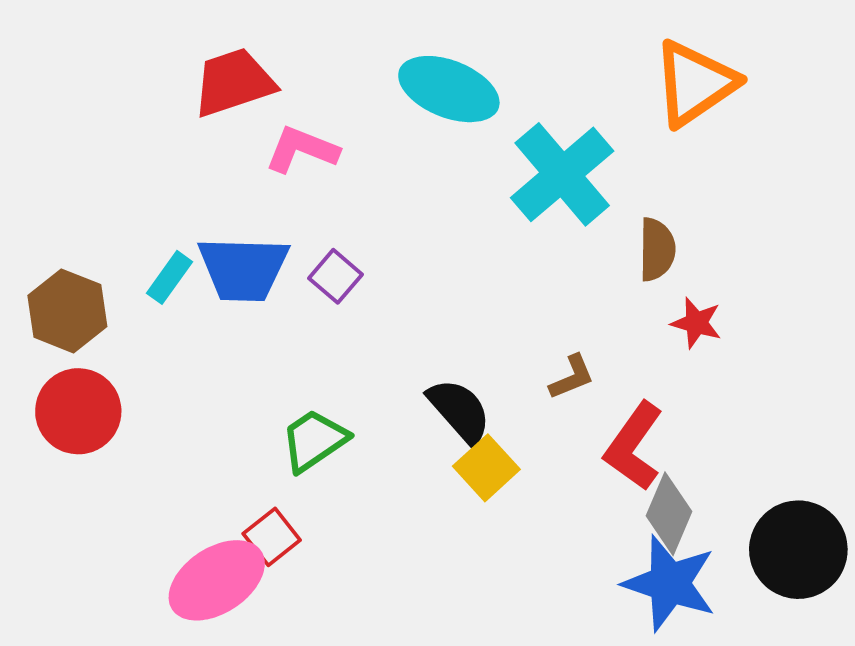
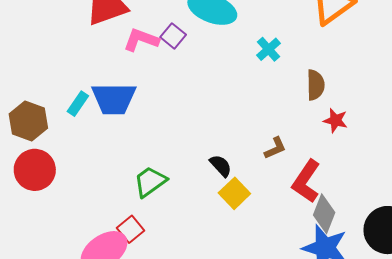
cyan cross: (562, 174) -> (268, 49), size x0.5
purple square: (335, 276) -> (173, 36), moved
black semicircle: (459, 411) -> (221, 166), size x0.7

